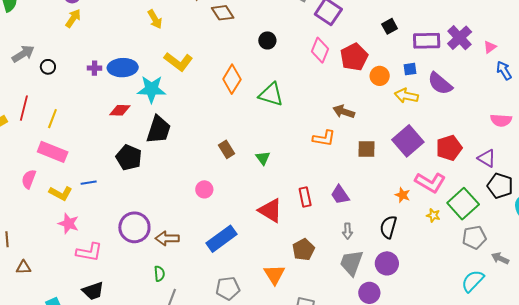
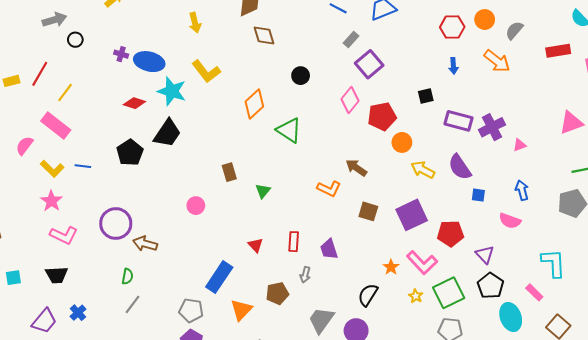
blue square: (410, 69) -> (478, 195), moved
blue arrow: (504, 70) -> (522, 190), moved
red triangle: (270, 210) -> (256, 245), size x0.6
gray arrow: (348, 231) -> (305, 275), moved
blue rectangle: (222, 239) -> (219, 277), moved, turned -36

